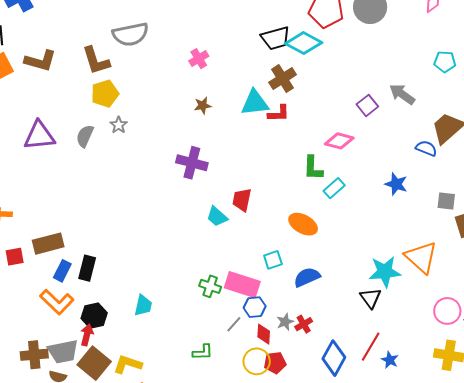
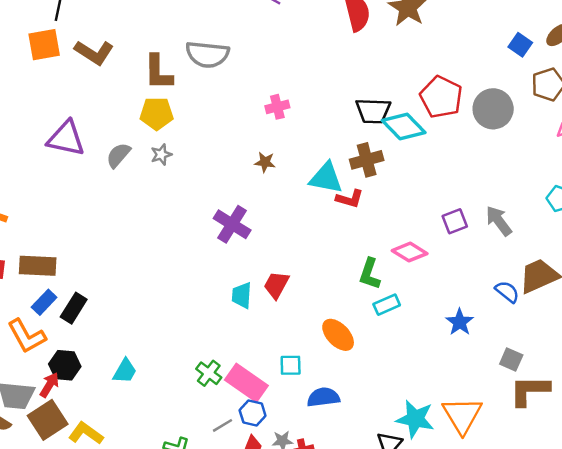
cyan trapezoid: (217, 217) -> (242, 295), turned 35

